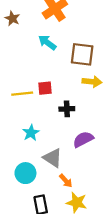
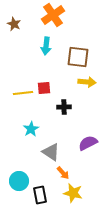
cyan arrow: (47, 42) -> (46, 46), turned -120
purple semicircle: (83, 139) -> (88, 143), moved
cyan circle: (25, 173) -> (19, 181), moved

